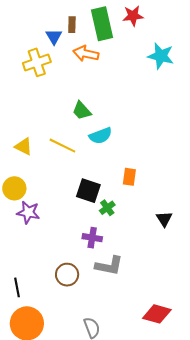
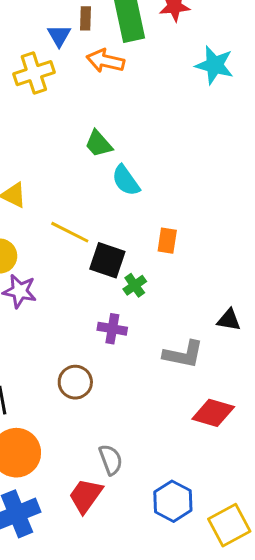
cyan semicircle: (101, 136) -> (126, 180), turned 75
yellow line: (62, 146) -> (70, 232), moved
black triangle: (164, 219) -> (229, 320), moved, turned -48
gray L-shape: (109, 266) -> (183, 354), moved
red diamond: (157, 314) -> (213, 413), moved

